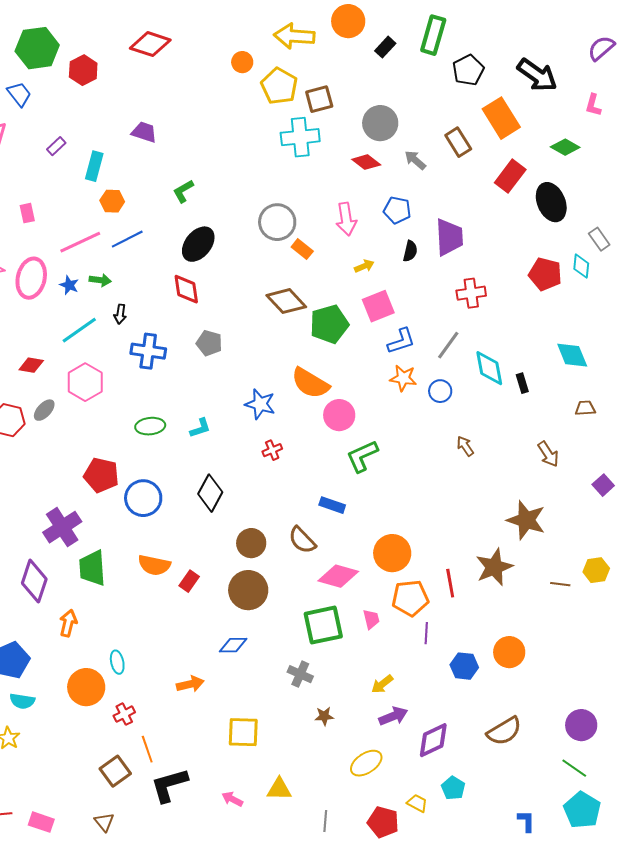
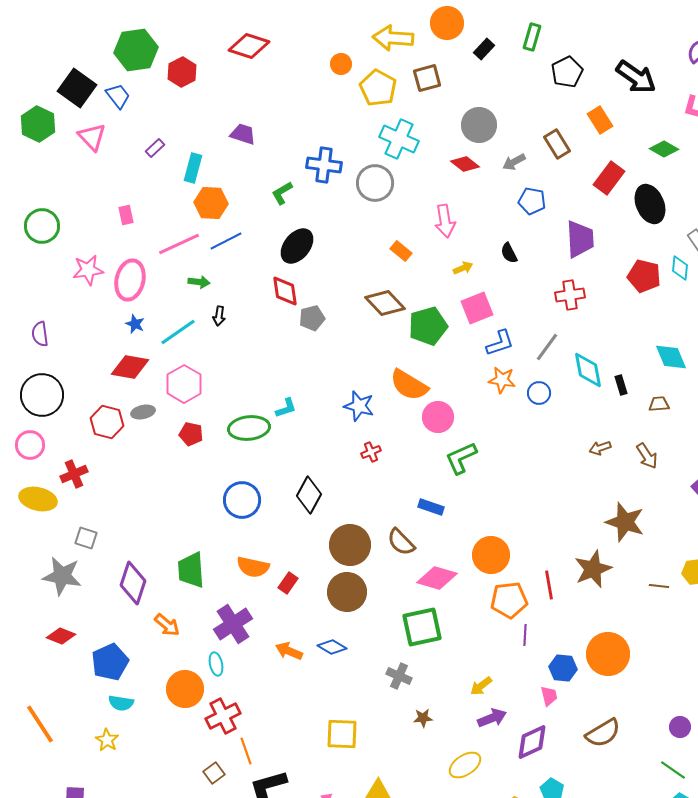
green rectangle: (433, 35) -> (532, 37), size x0.7
brown square: (319, 99) -> (427, 78), moved
orange rectangle: (501, 118) -> (600, 120), size x0.7
cyan cross: (300, 137) -> (399, 139), turned 30
gray arrow: (415, 160) -> (514, 162), turned -70
orange hexagon: (112, 201) -> (211, 203), size x1.4
blue pentagon: (397, 210) -> (532, 201), moved
gray circle: (277, 222) -> (375, 183), moved
purple trapezoid: (449, 237) -> (580, 239), moved
black semicircle: (410, 251) -> (509, 253), turned 140
blue star: (69, 285) -> (135, 324), moved
gray pentagon: (209, 343) -> (312, 318), moved, turned -30
blue cross: (148, 351) -> (324, 165), moved
red diamond: (31, 365) -> (130, 367), size x1.5
brown trapezoid: (585, 408) -> (659, 404), moved
gray ellipse: (44, 410) -> (143, 412), turned 35
green ellipse: (150, 426) -> (249, 428), size x1.4
cyan L-shape: (200, 428) -> (286, 408), moved
brown arrow: (465, 446) -> (600, 448), moved, turned -75
red pentagon: (101, 475) -> (191, 434), moved, size x0.7
purple cross: (62, 527) -> (233, 624), moved
brown circle: (251, 543) -> (350, 545), size x1.4
pink trapezoid: (371, 619) -> (549, 696), moved
orange arrow: (68, 623) -> (167, 625), turned 116
blue diamond: (233, 645) -> (332, 647), turned 32
orange circle: (509, 652) -> (608, 654), size x1.4
orange arrow: (190, 684) -> (289, 651), moved, turned -144
red cross: (124, 714) -> (223, 716), size x1.6
purple circle: (581, 725) -> (680, 727), size x0.7
brown square: (115, 771) -> (214, 773), size x0.7

